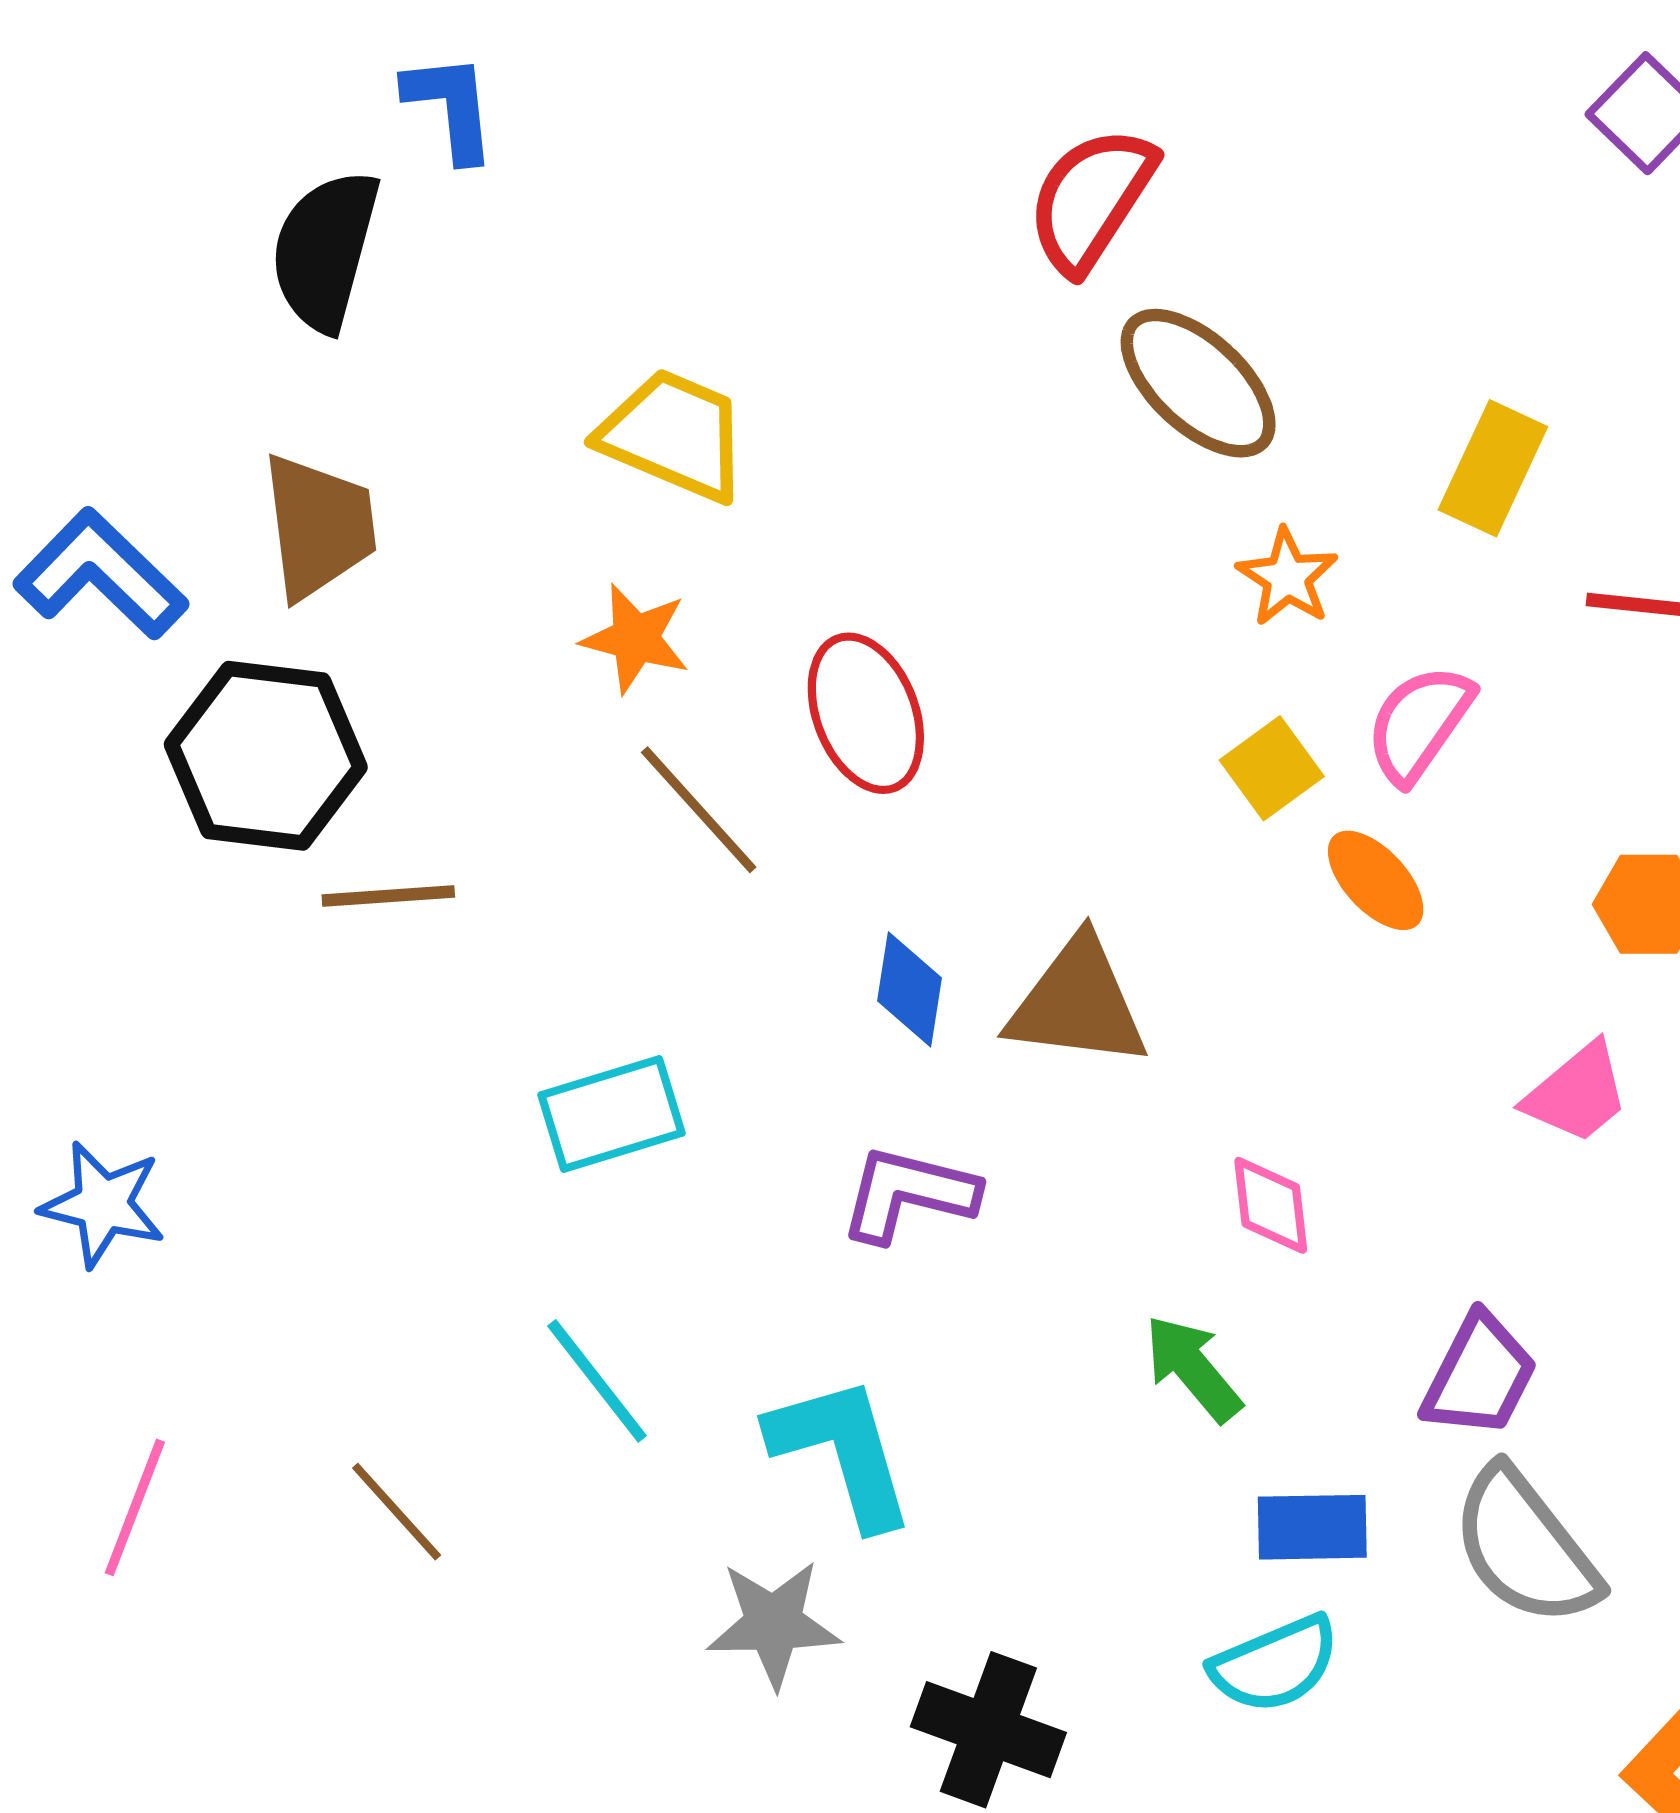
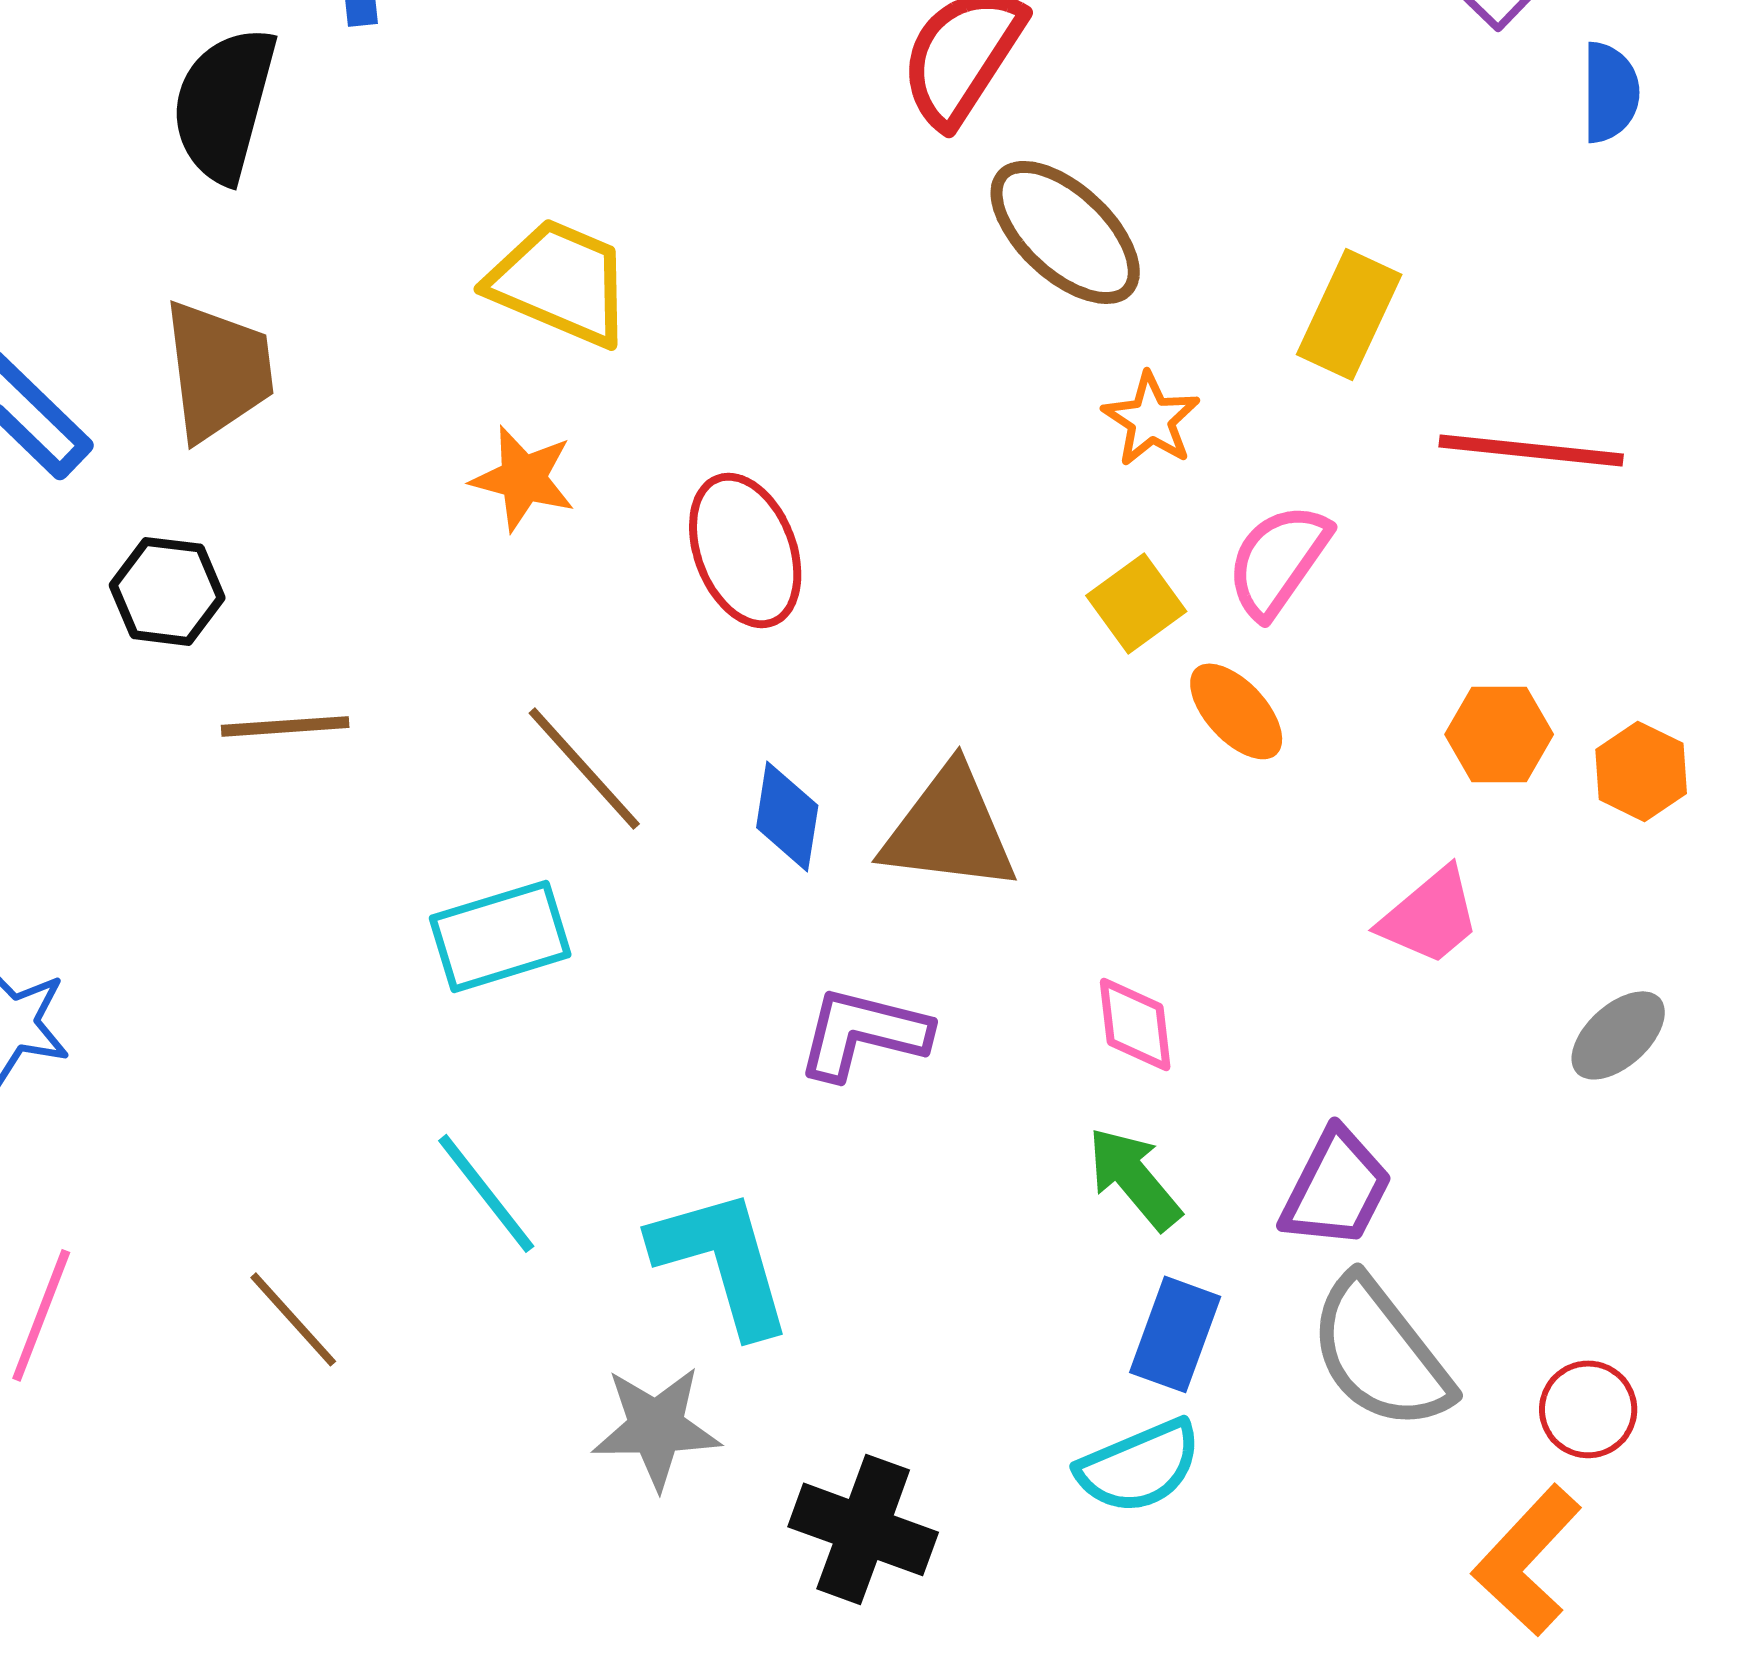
black hexagon: (266, 756) -> (167, 591), size x0.6
brown line: (699, 810) -> (584, 768), moved
purple L-shape: (908, 1194) -> (863, 1033), moved
green arrow: (1193, 1368) -> (1134, 1178), moved
blue rectangle: (1312, 1527) -> (1175, 1334), turned -69

